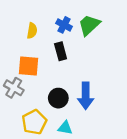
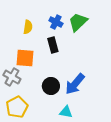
blue arrow: (86, 96) -> (75, 84), turned 40
yellow pentagon: (34, 122) -> (17, 107), moved
cyan triangle: (65, 128) -> (66, 112), moved

